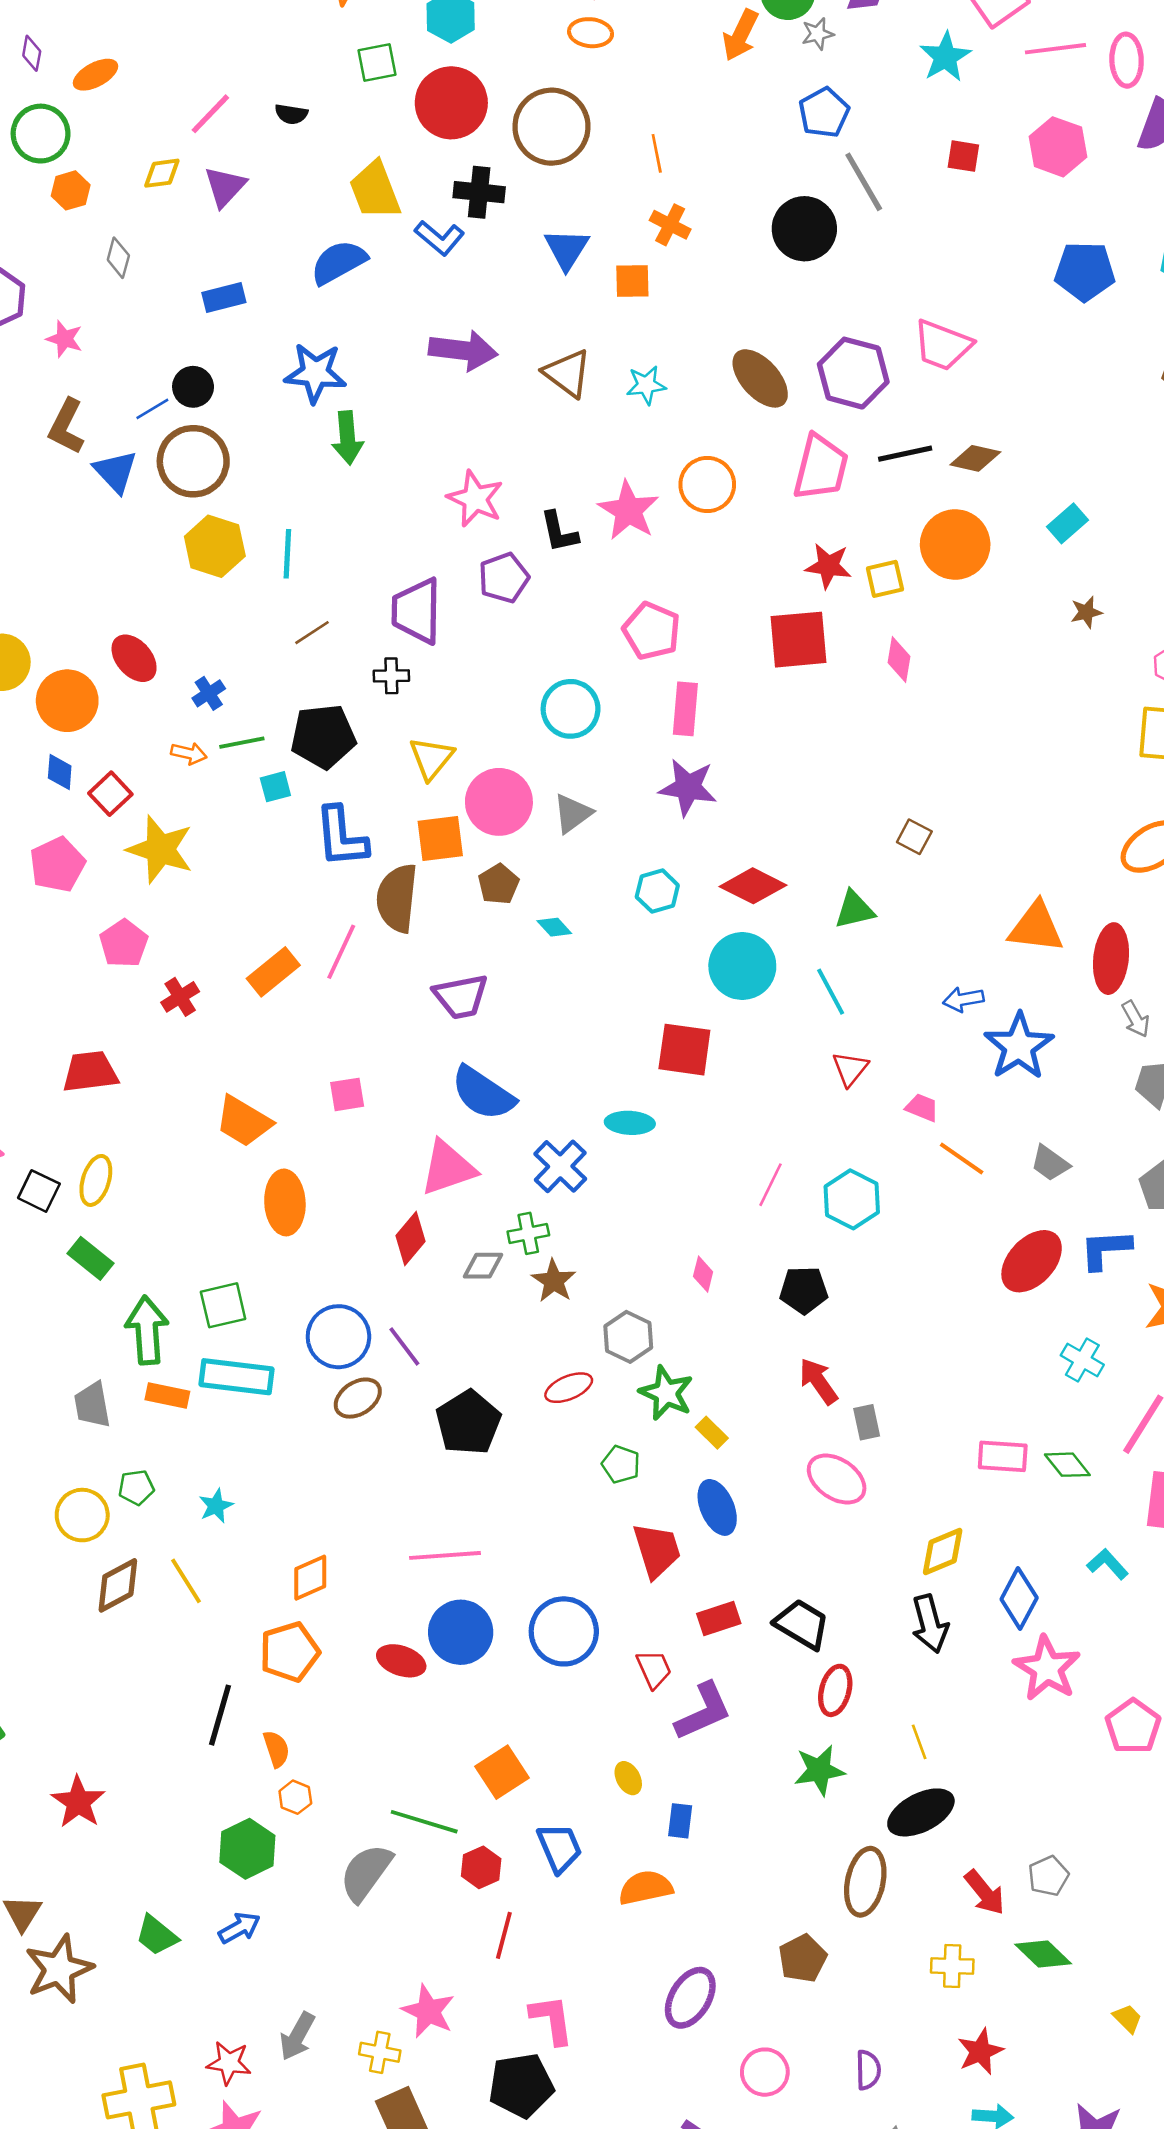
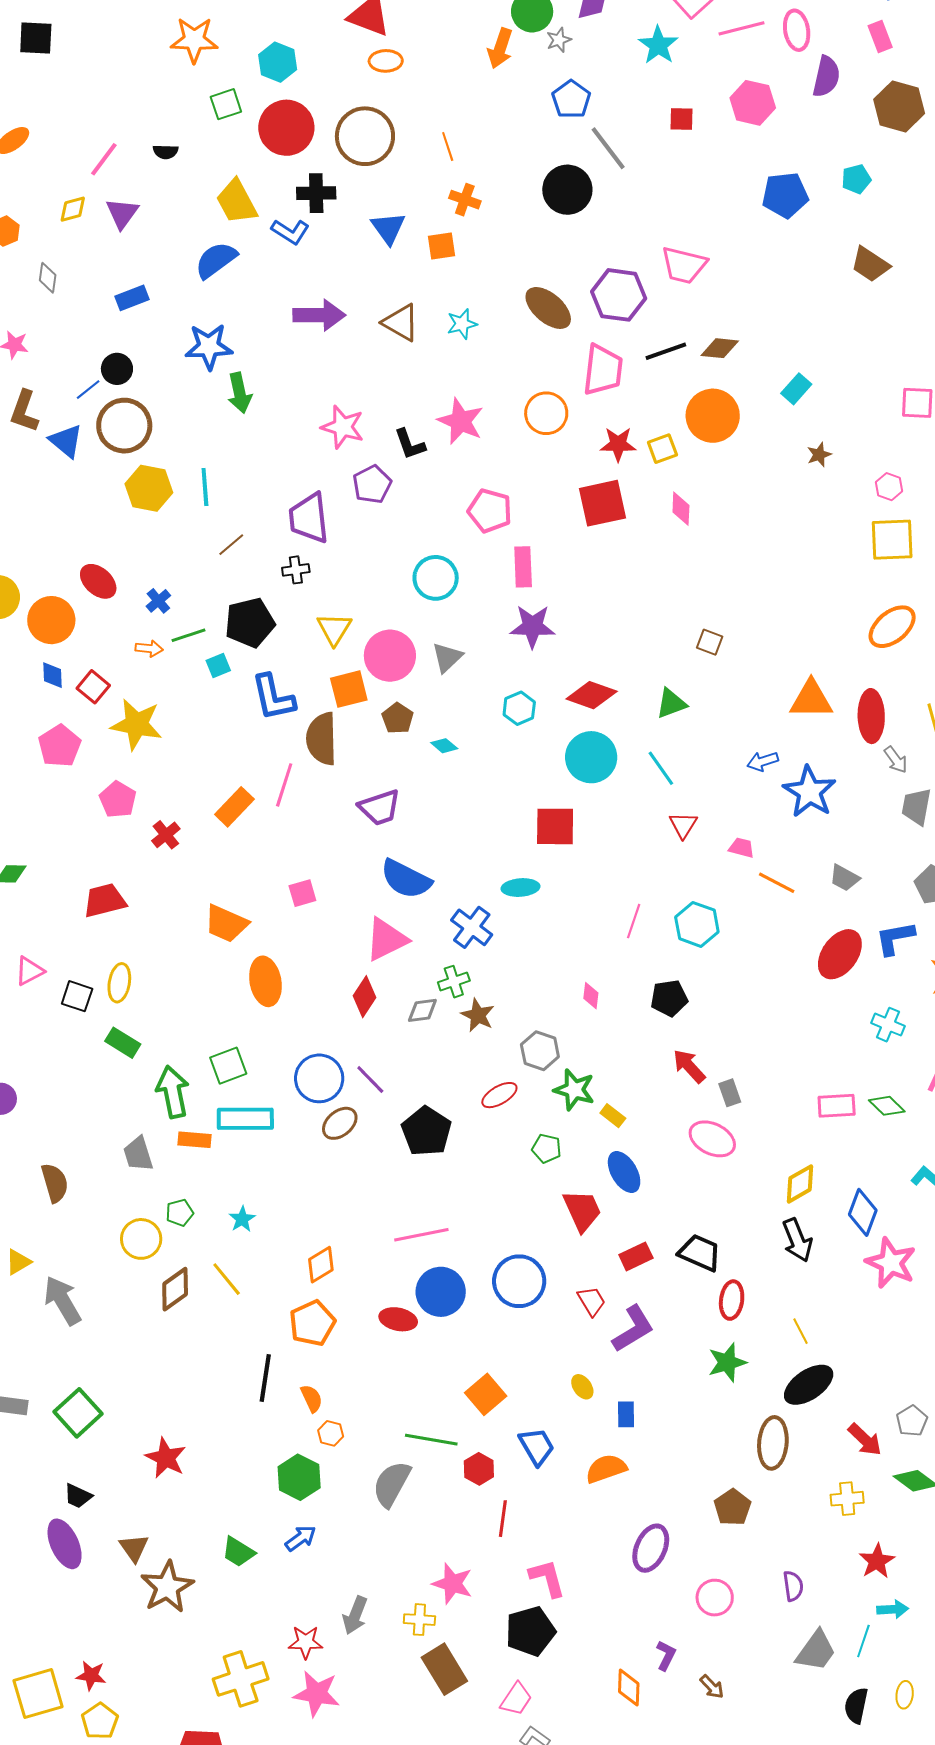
orange circle: (707, 485) -> (546, 413), moved

